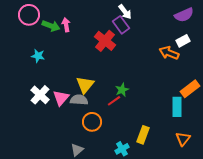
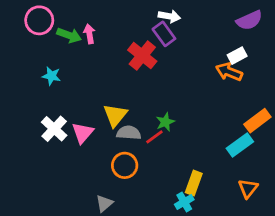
white arrow: (125, 12) -> (169, 16), turned -42
white rectangle: (183, 41) -> (237, 56), moved
gray semicircle: (79, 100) -> (129, 133), moved
cyan rectangle: (177, 107) -> (240, 145), turned 54
cyan cross: (122, 149) -> (184, 202), moved

